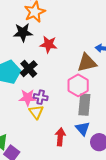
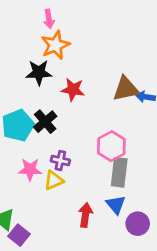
brown triangle: (87, 63) -> (126, 89), moved
pink star: (28, 98) -> (30, 169), moved
yellow triangle: (36, 112) -> (54, 180), turned 42

